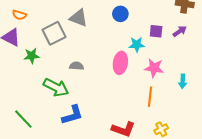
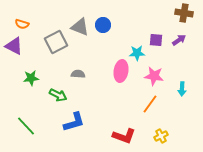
blue circle: (120, 14) -> (103, 25), moved
green star: (32, 56) -> (31, 78), moved
green arrow: (56, 87) -> (58, 95), size x0.7
orange line: (150, 97) -> (150, 104), turned 30

